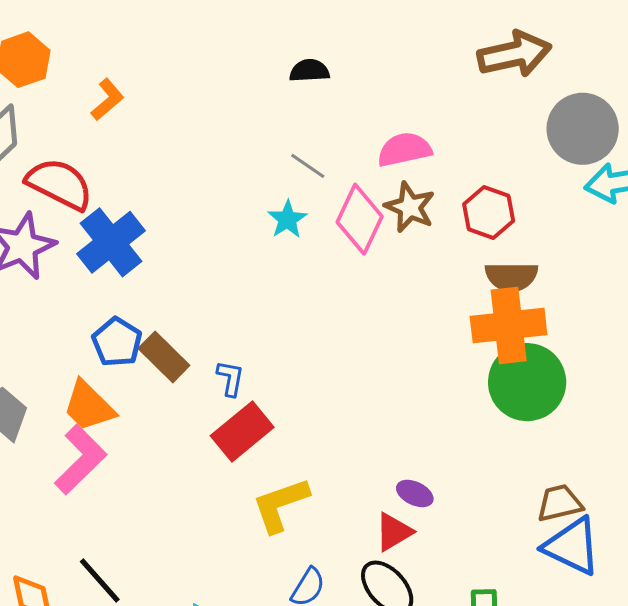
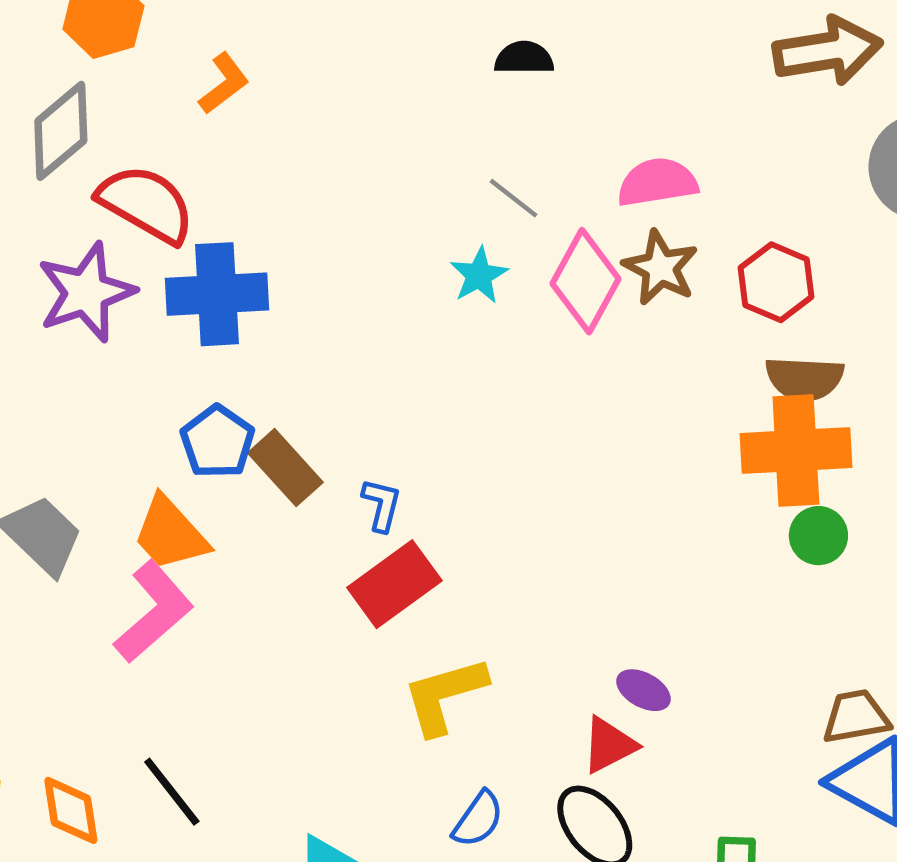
blue cross: (111, 242) -> (217, 294), turned 32
green circle: (527, 382) -> (818, 536), size x0.5

